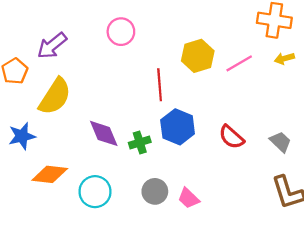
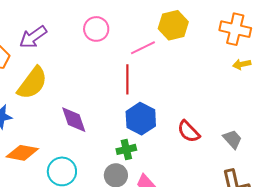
yellow hexagon: (198, 56) -> (173, 25), moved
pink line: (239, 63) -> (143, 48), moved
green cross: (140, 142) -> (126, 149), moved

